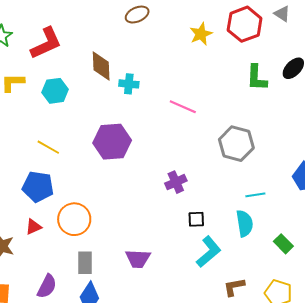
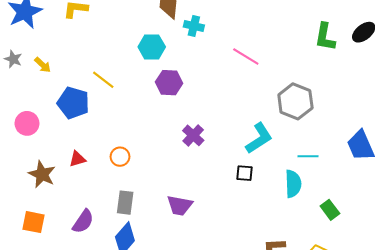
cyan hexagon: (55, 91) -> (152, 47), moved
purple hexagon: (112, 142) -> (169, 83), size x0.7
purple cross: (176, 182) -> (193, 135), moved, turned -30
blue pentagon: (38, 187) -> (73, 103), moved
orange circle: (74, 219) -> (120, 157), size x0.6
cyan L-shape: (209, 252) -> (259, 138), moved

